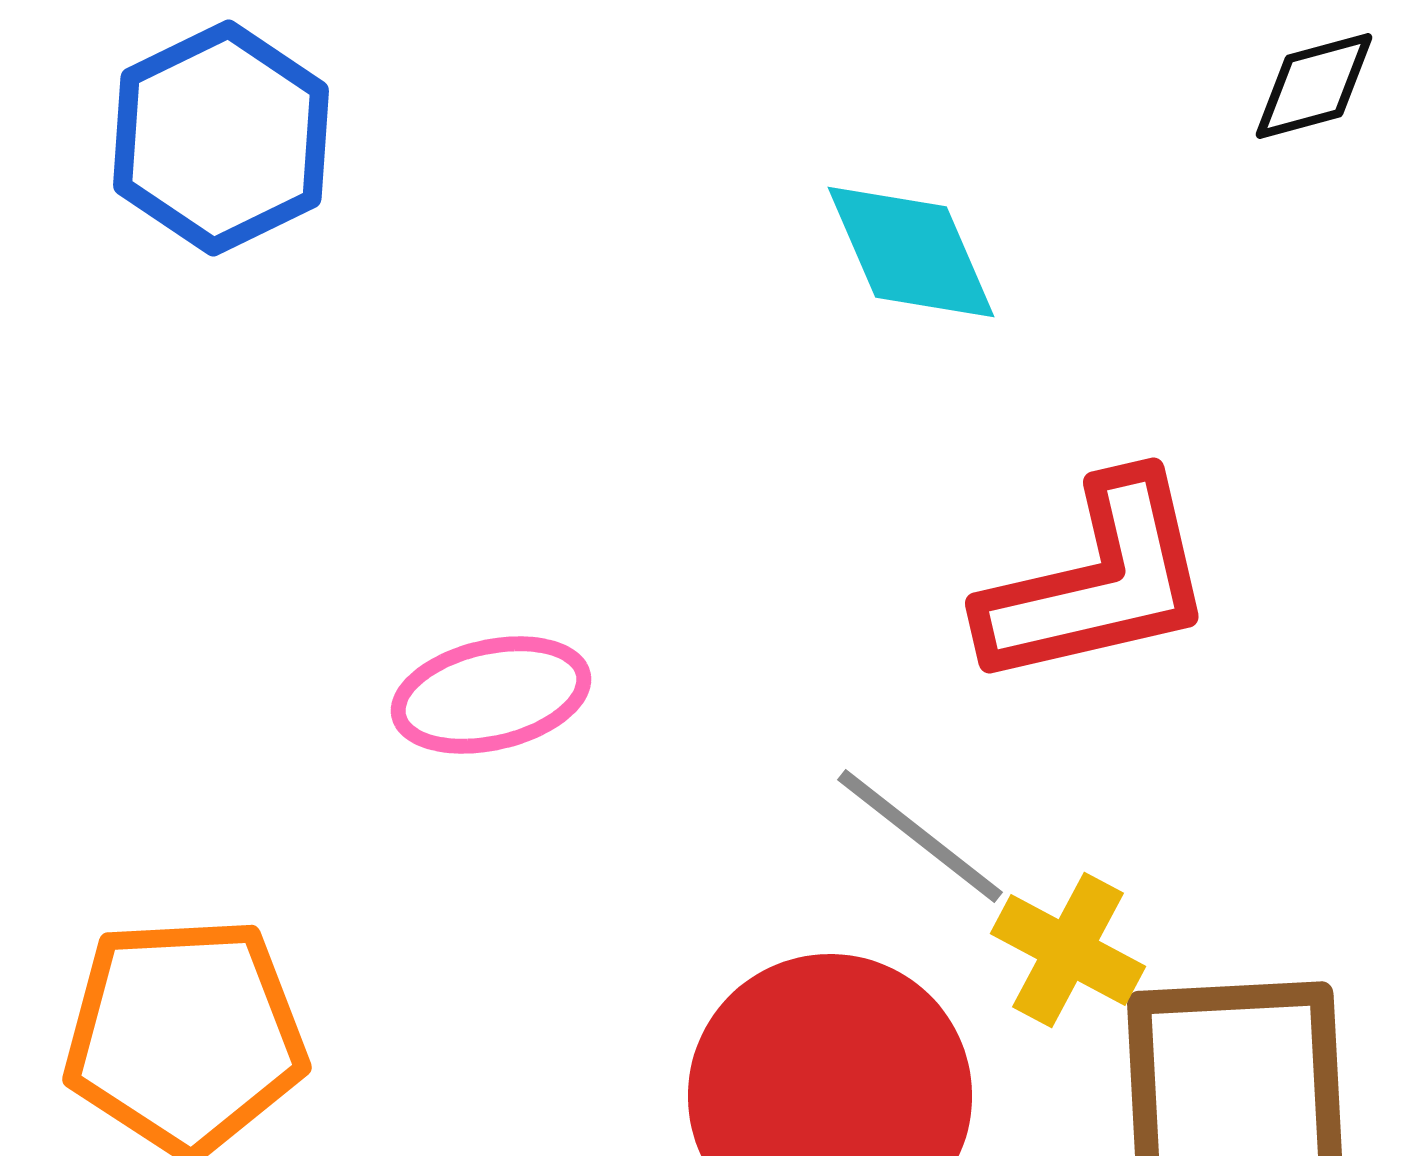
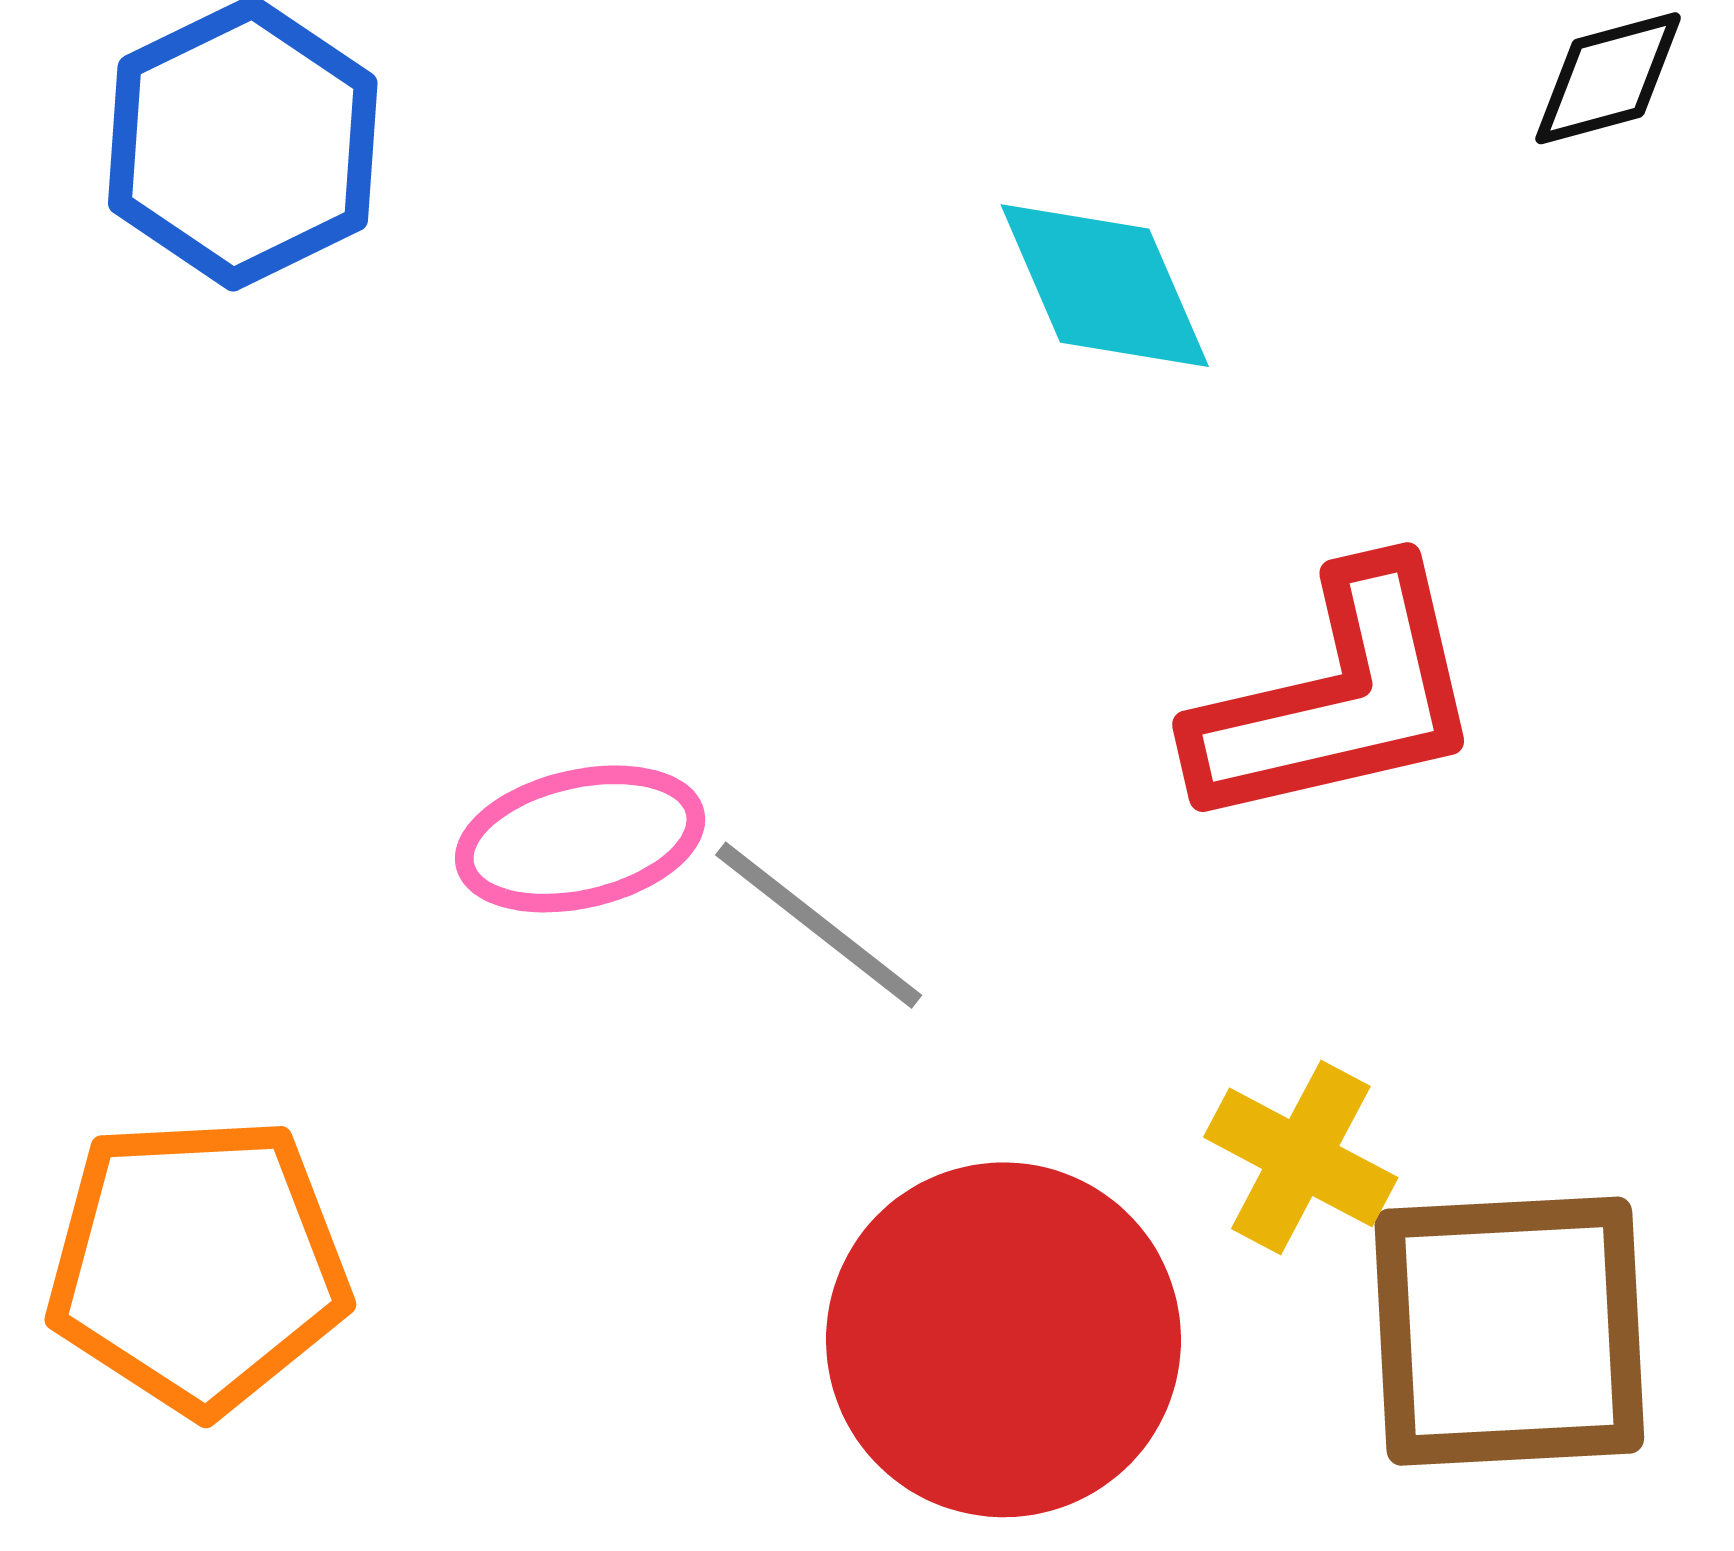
gray line: (920, 836) -> (819, 925), moved

